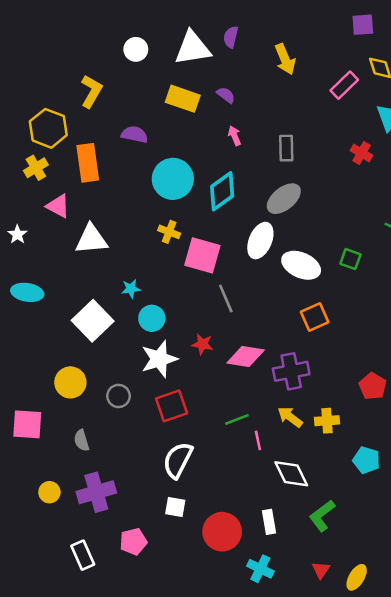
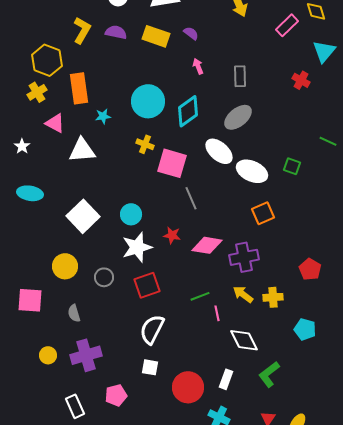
purple semicircle: (135, 134) -> (116, 32), moved
white ellipse: (260, 241) -> (219, 151), turned -72
cyan star: (131, 289) -> (103, 116), moved
white rectangle: (269, 522) -> (226, 379), turned 30

